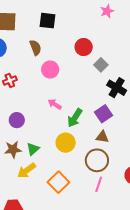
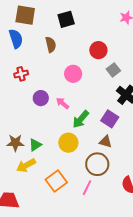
black square: (48, 21) -> (66, 19), turned -30
pink circle: (50, 70) -> (73, 74), moved
purple square: (104, 114) -> (110, 119), turned -30
purple circle: (17, 120) -> (41, 98), moved
pink line: (99, 184) -> (87, 188), moved

